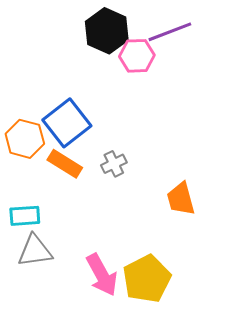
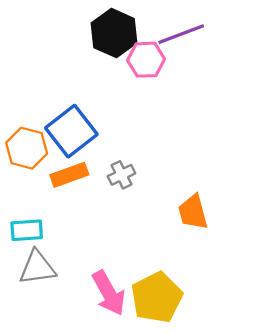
orange rectangle: (65, 164) -> (69, 175), turned -52

